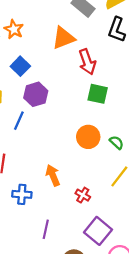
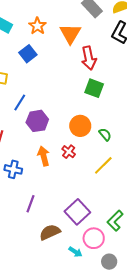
orange star: (14, 29) -> (38, 26), moved
orange triangle: (63, 38) -> (70, 34), turned -45
purple hexagon: (36, 94) -> (37, 121), moved
red cross: (83, 195) -> (69, 152), moved

